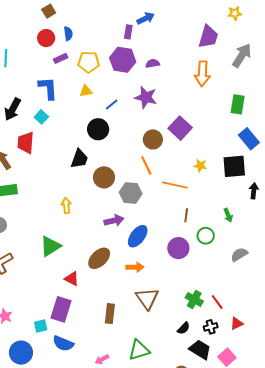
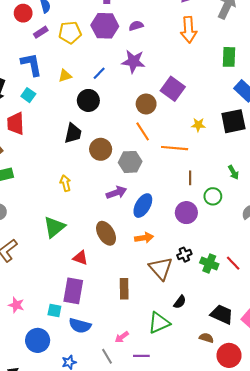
yellow triangle: (86, 91) -> (65, 76), moved
brown ellipse: (99, 258) -> (106, 233), turned -70
cyan square: (41, 326) -> (54, 311), turned 32
black cross: (211, 327) -> (184, 255), moved
black semicircle: (184, 328) -> (180, 302), moved

